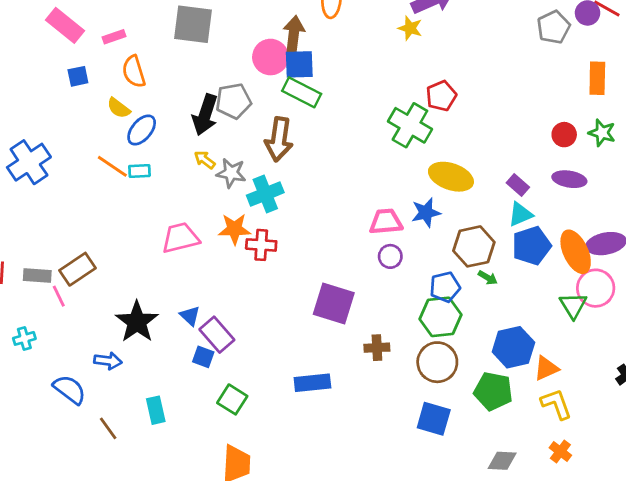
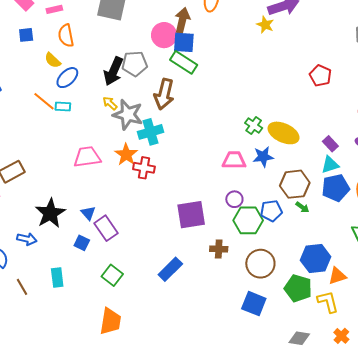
red pentagon: (441, 96) -> (320, 76), moved, turned -30
green cross: (410, 125) -> (254, 126), moved, size x0.6
gray star: (231, 173) -> (128, 115), size x1.4
orange star: (235, 229) -> (126, 155), turned 30
purple circle: (390, 256) -> (234, 199), moved
purple square: (334, 303) -> (191, 215), turned -32
green hexagon: (440, 317) -> (248, 220), moved
blue square: (203, 357) -> (82, 243), moved
blue rectangle: (312, 383) -> (170, 269), turned -45
yellow L-shape: (556, 404) -> (328, 302), moved

